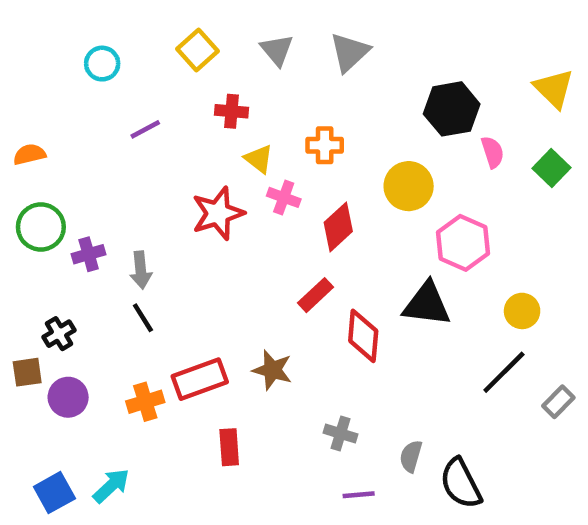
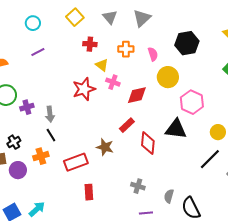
purple line: (145, 129) -> (38, 52), moved
orange cross: (325, 145) -> (126, 49), moved
pink semicircle: (493, 152) -> (153, 54), moved
red diamond: (338, 227) -> (137, 95), turned 30
brown star: (272, 370) -> (105, 147), moved
orange cross: (145, 402) -> (41, 156), moved

